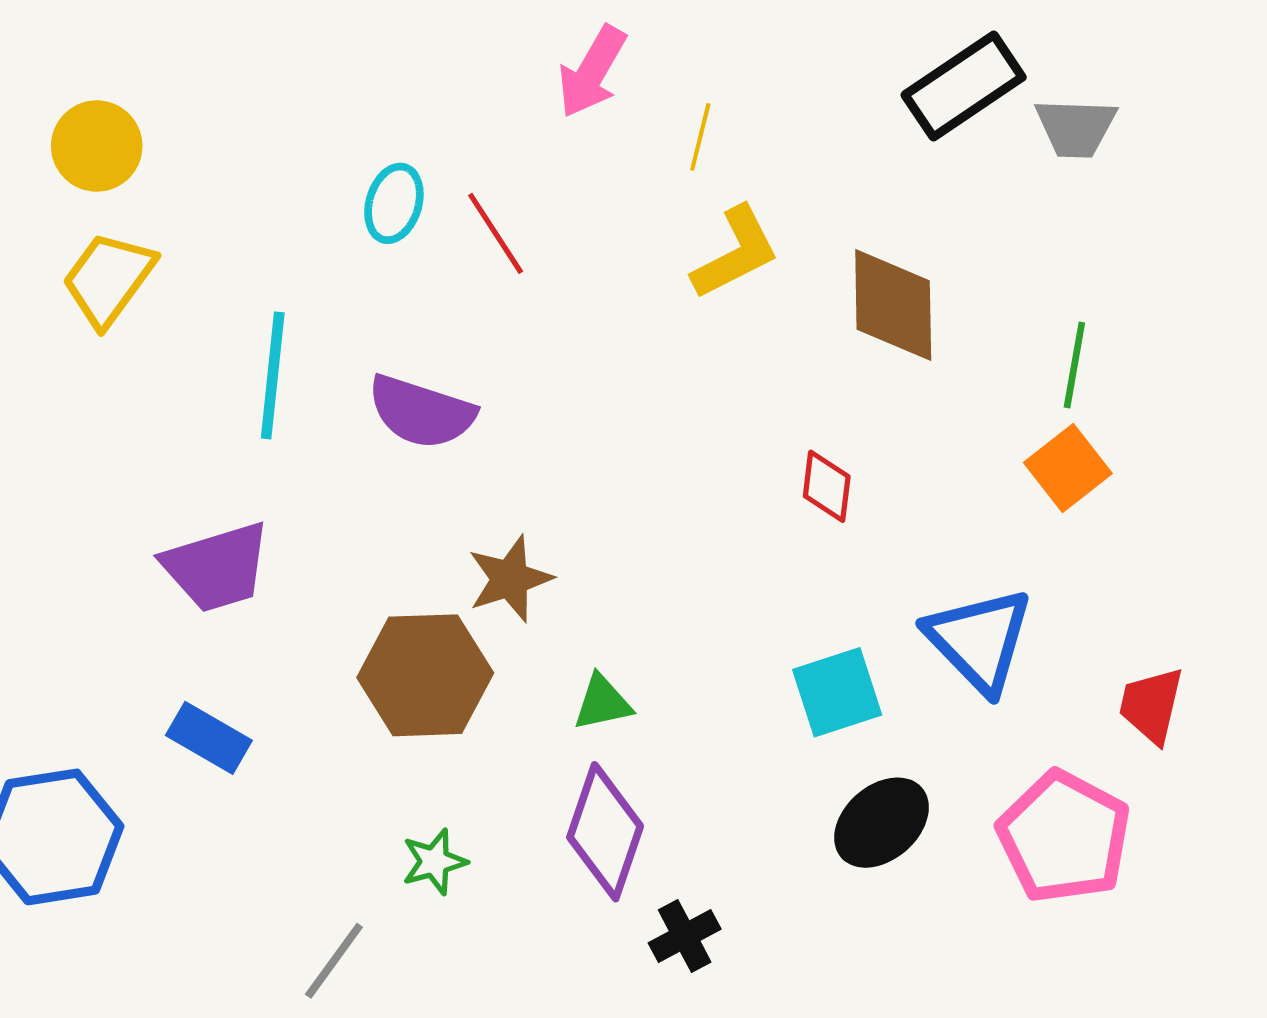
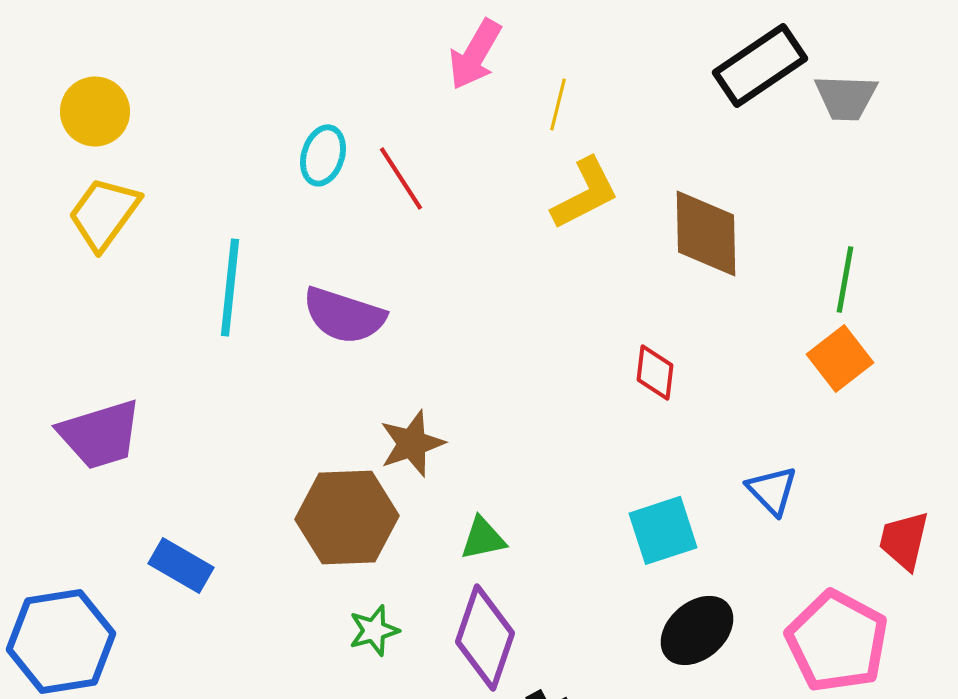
purple trapezoid: (217, 567) -> (100, 434), moved
blue triangle: (979, 640) -> (772, 490), size x0.6
green star: (434, 862) -> (374, 630), moved

